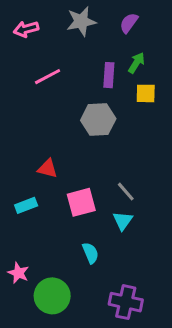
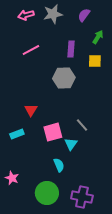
pink arrow: (26, 29) -> (26, 15), moved
green arrow: (136, 63) -> (98, 37), moved
red triangle: (48, 169) -> (31, 110), turned 48
cyan triangle: (123, 221) -> (71, 144), moved
green circle: (52, 296) -> (47, 193), moved

